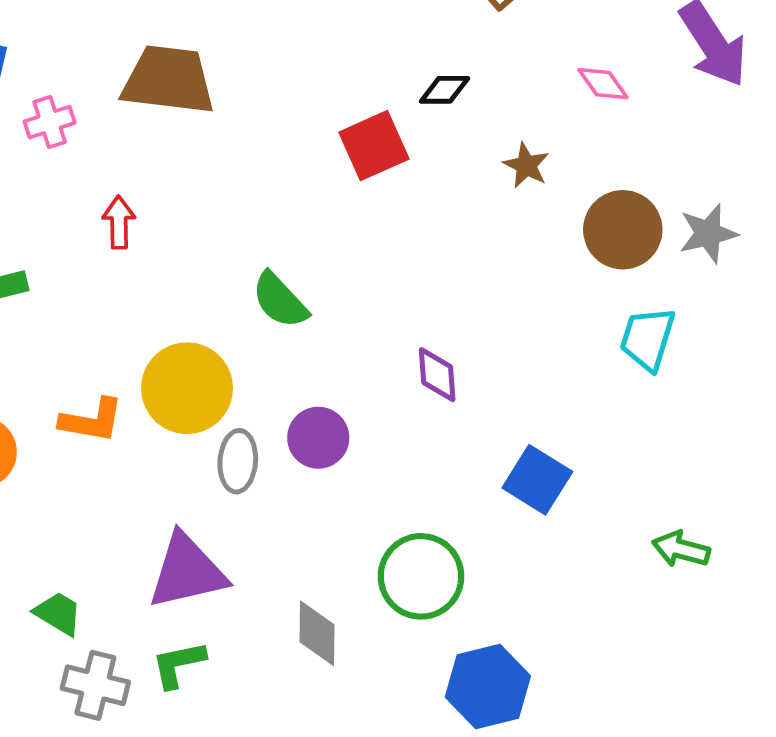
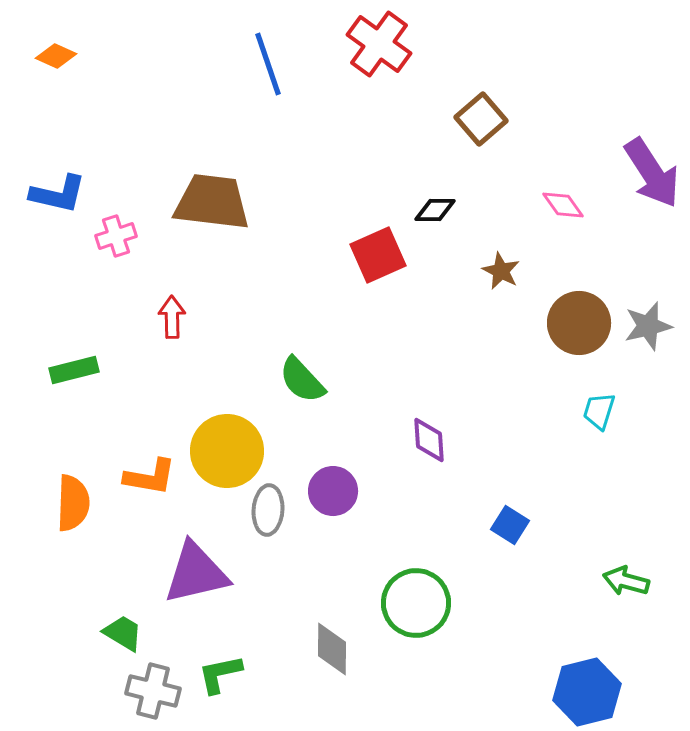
cyan trapezoid: (648, 339) -> (599, 411), size x0.7
blue square: (537, 480) -> (510, 525), size x0.7
purple triangle: (187, 571) -> (196, 573), moved
blue hexagon: (488, 687) -> (587, 692), moved

